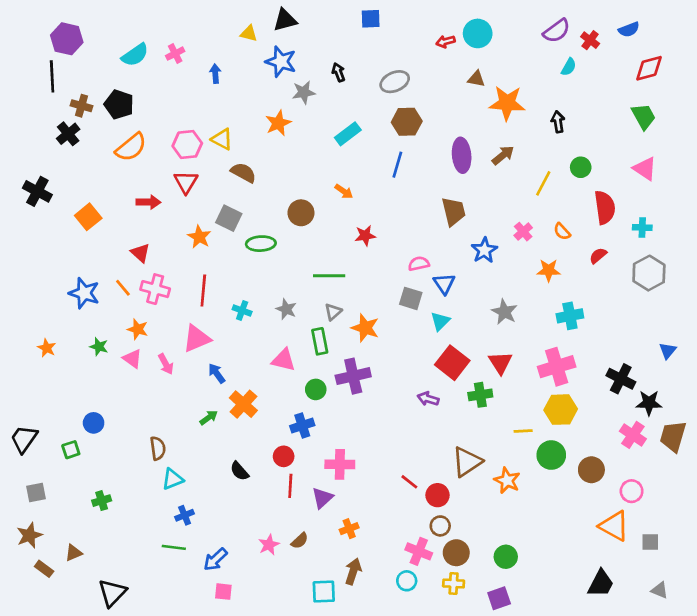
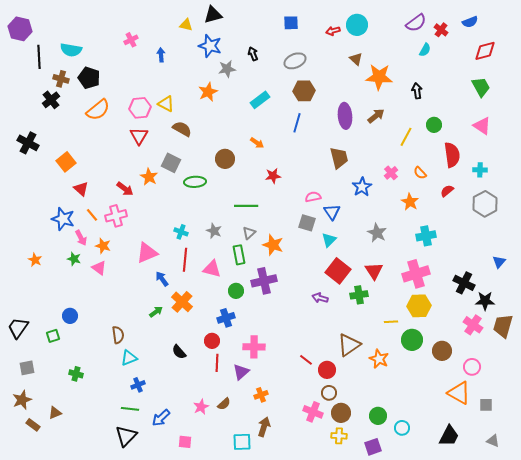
blue square: (371, 19) -> (291, 23), moved
purple hexagon: (67, 39) -> (20, 29), moved
cyan semicircle: (135, 55) -> (71, 50), moved, turned 45
brown triangle: (476, 79) -> (356, 59), turned 32
red arrow: (148, 202) -> (125, 189), moved, turned 36
red triangle: (140, 253) -> (81, 189), moved
orange star: (549, 270) -> (410, 202), turned 30
pink cross: (155, 289) -> (116, 216), turned -30
red line: (203, 290) -> (185, 260), moved
pink arrow: (166, 364) -> (81, 238), moved
green cross: (102, 501) -> (76, 374), turned 32
cyan circle: (407, 581) -> (402, 428), moved
pink square: (223, 592) -> (185, 442), moved
black triangle: (112, 593) -> (126, 436), moved

